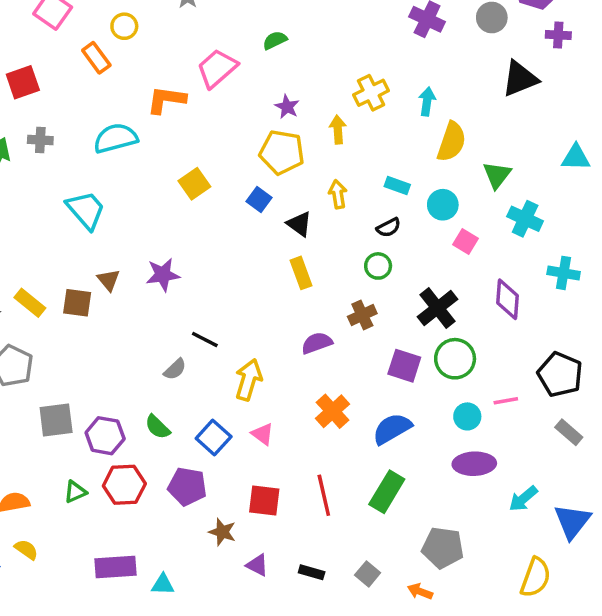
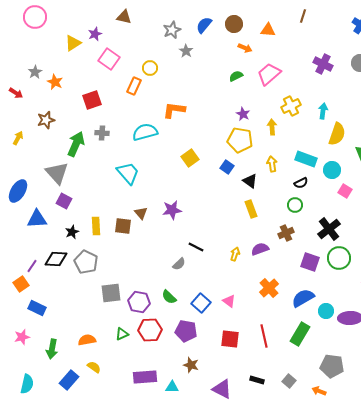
orange rectangle: (96, 58) -> (134, 86), turned 60
pink trapezoid: (217, 68) -> (269, 74), moved
cyan rectangle: (397, 185) -> (306, 159), size x1.5
yellow rectangle: (30, 303) -> (96, 226), turned 48
yellow arrow: (249, 380) -> (235, 254), moved, size x0.6
cyan circle: (467, 416) -> (326, 311), moved
brown star: (222, 532) -> (191, 365), moved
purple triangle: (257, 565) -> (222, 389), moved, size x1.5

